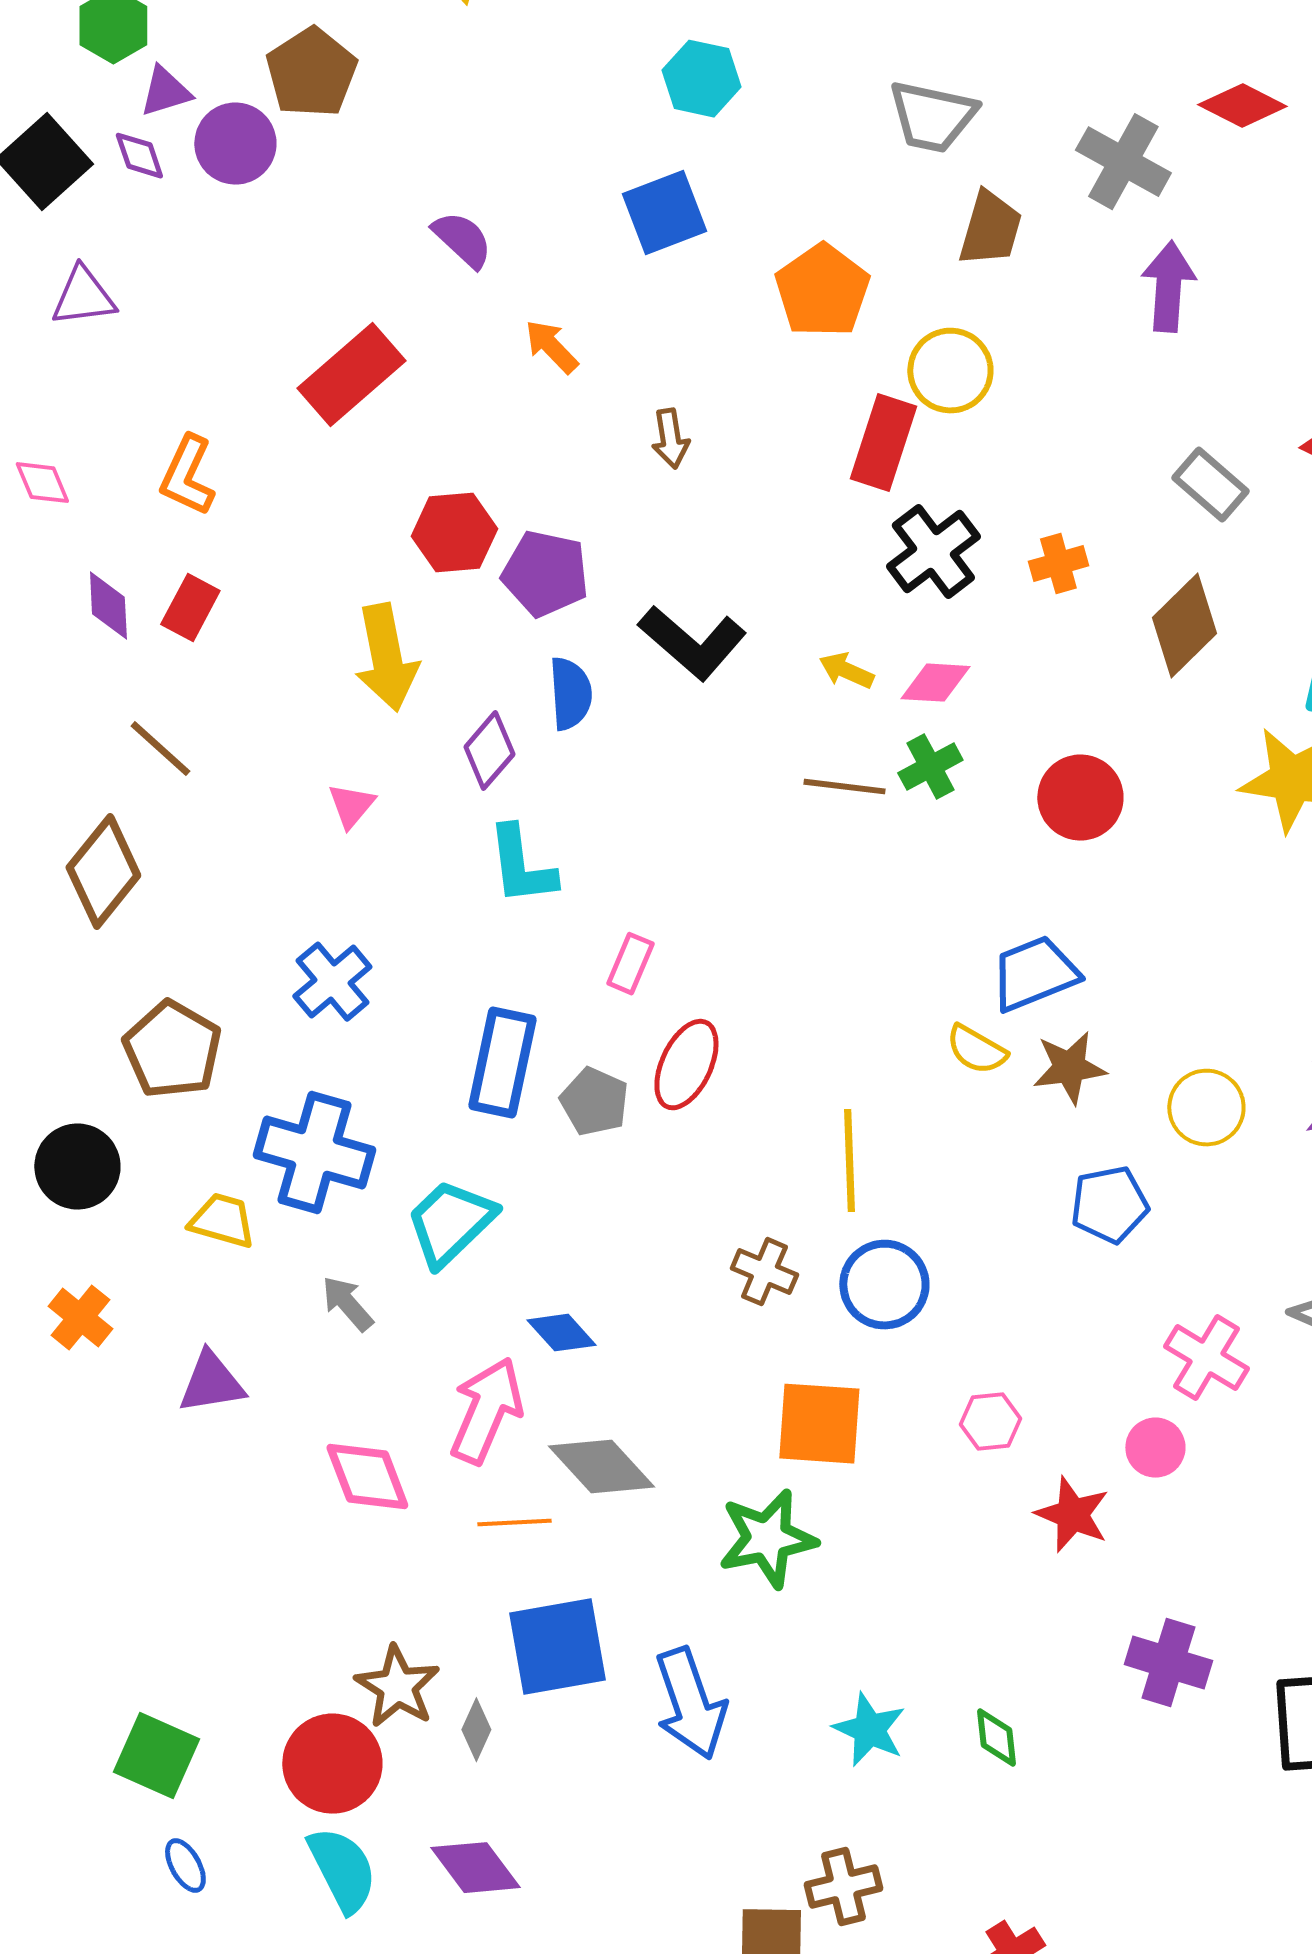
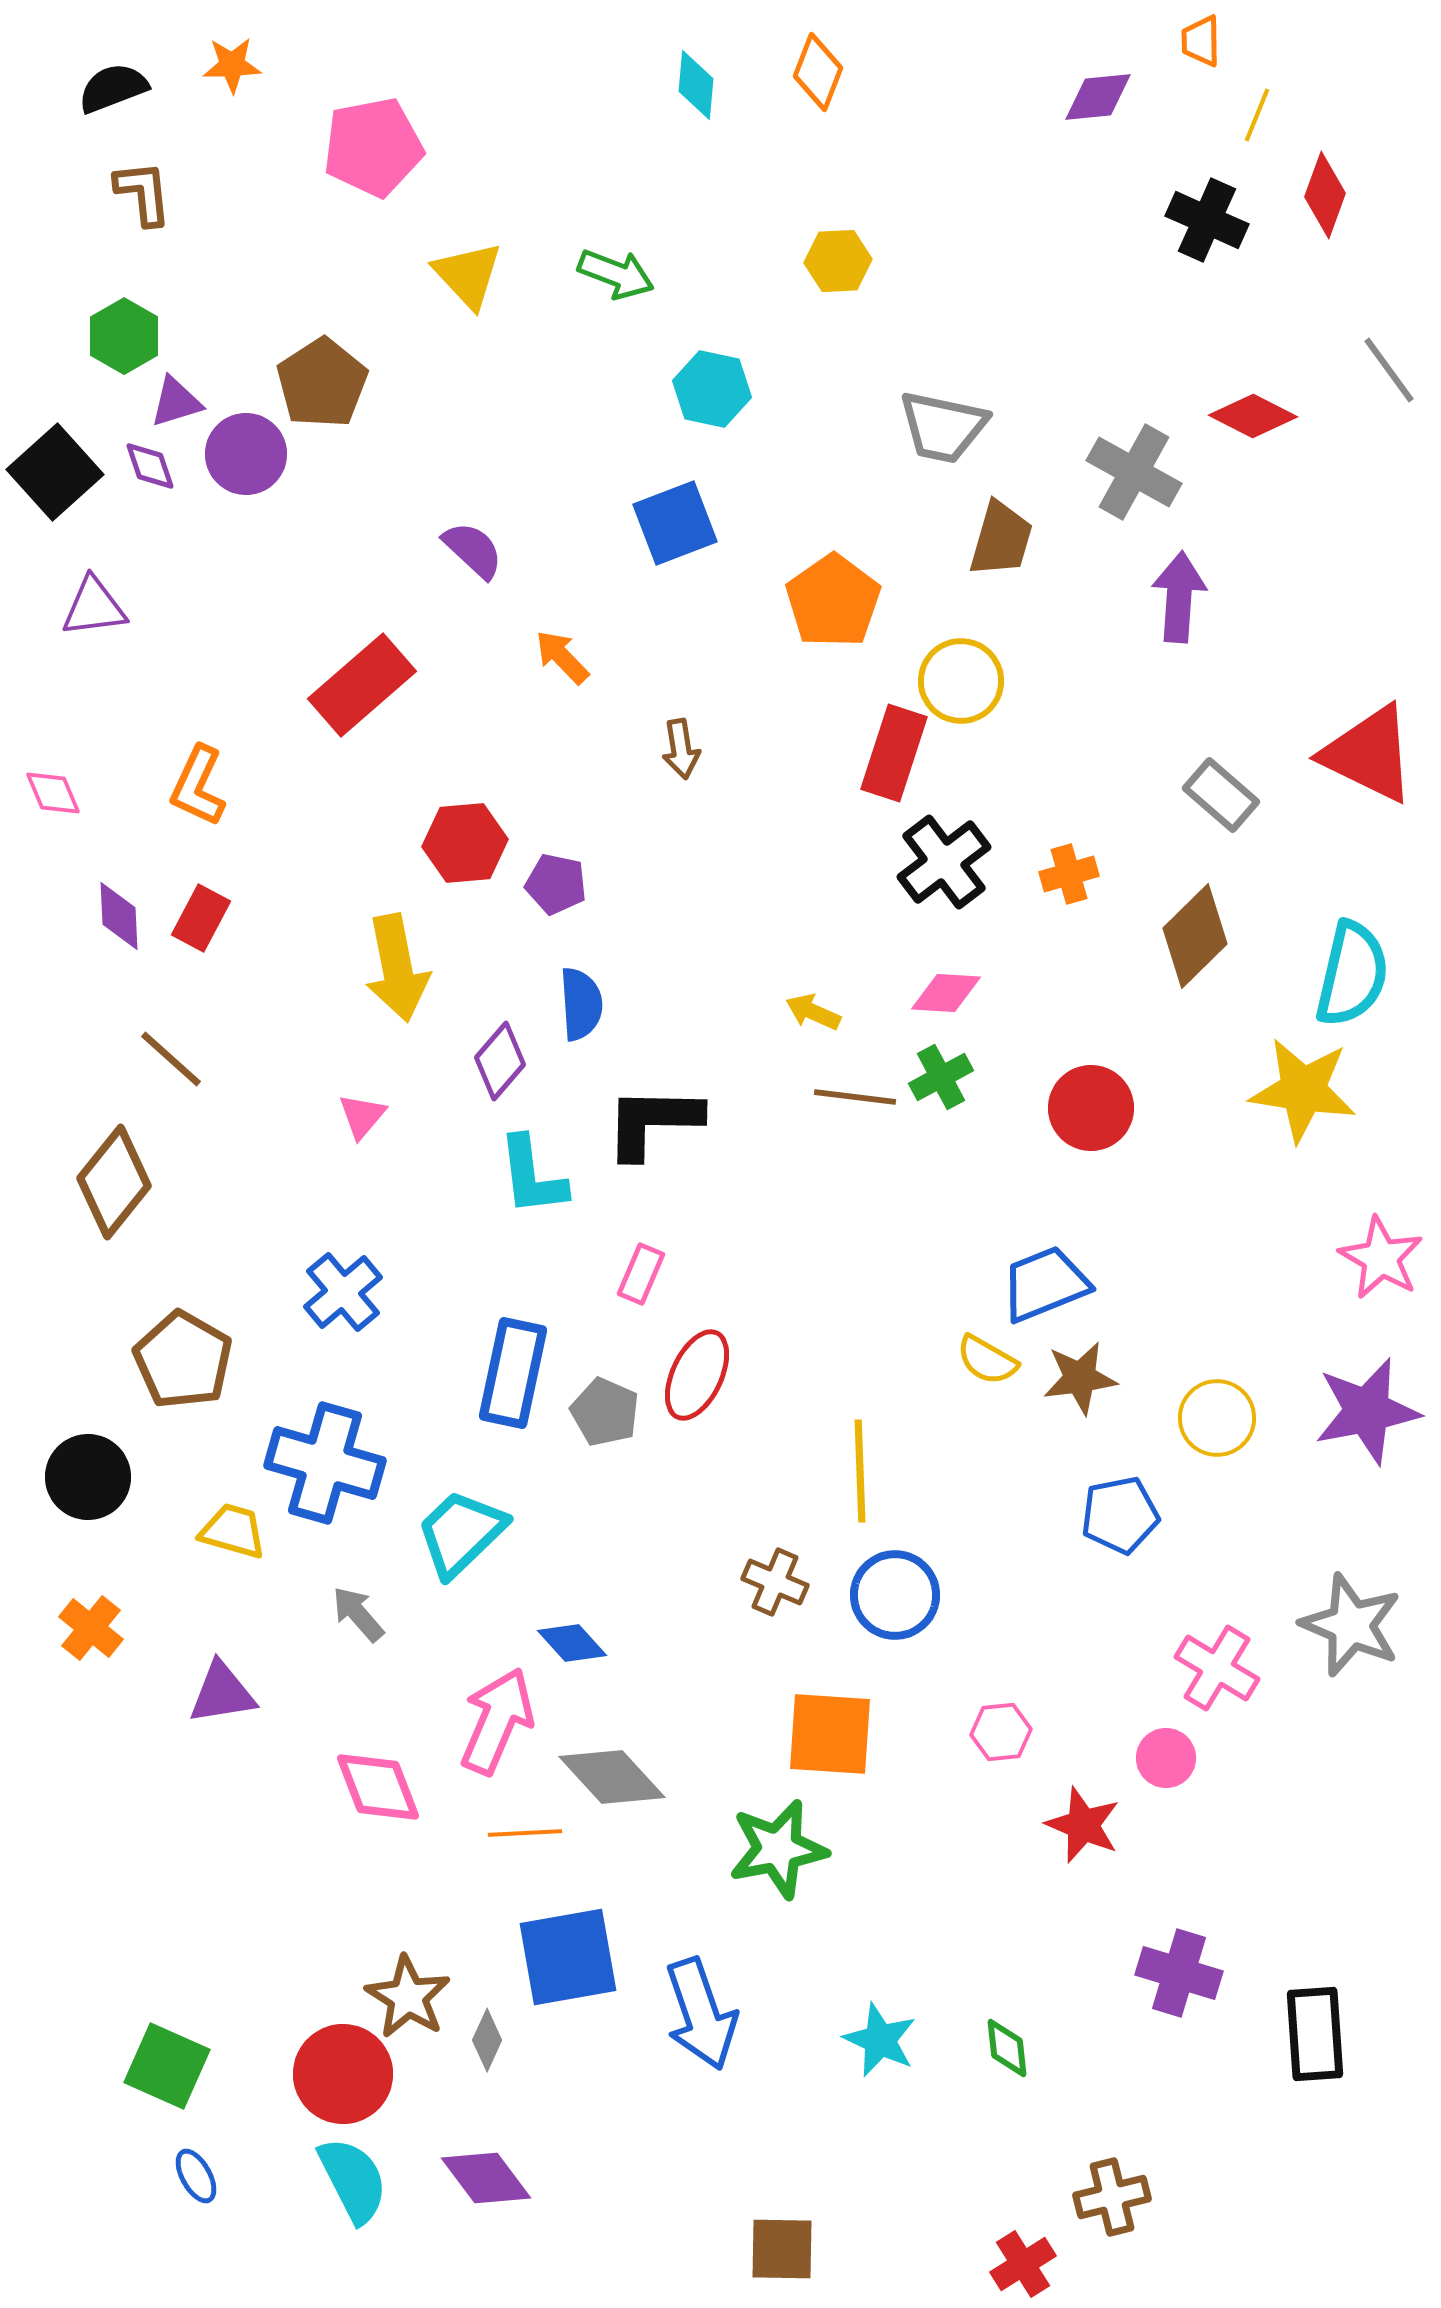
purple pentagon: (545, 574) -> (556, 884), size x0.7
black L-shape: (692, 643) -> (653, 1122), moved, turned 140
yellow arrow: (846, 671) -> (813, 1012), moved
brown cross: (843, 1887) -> (1112, 2197), moved

